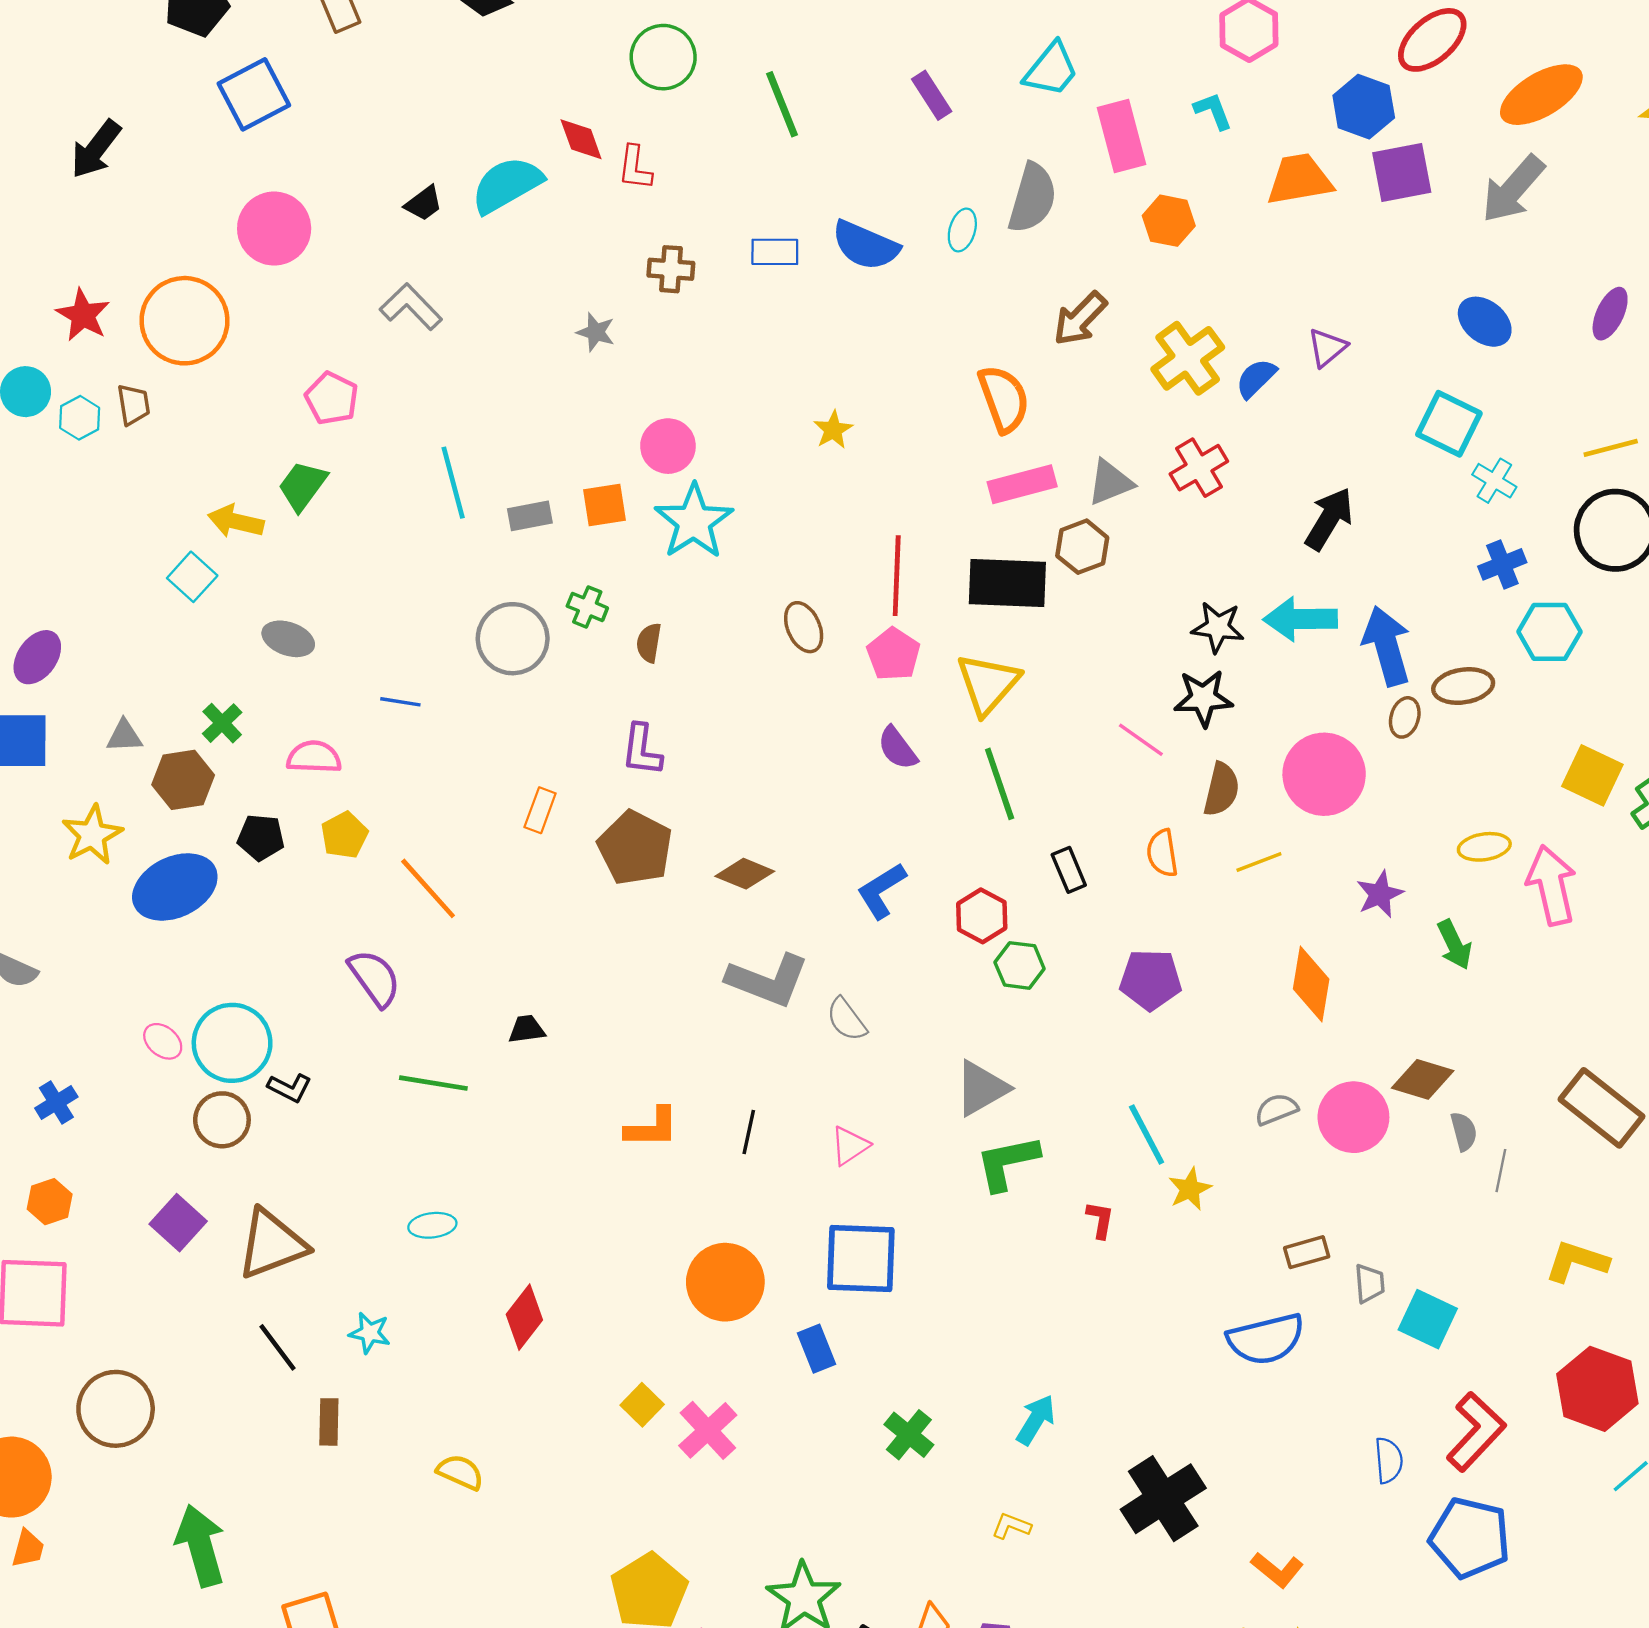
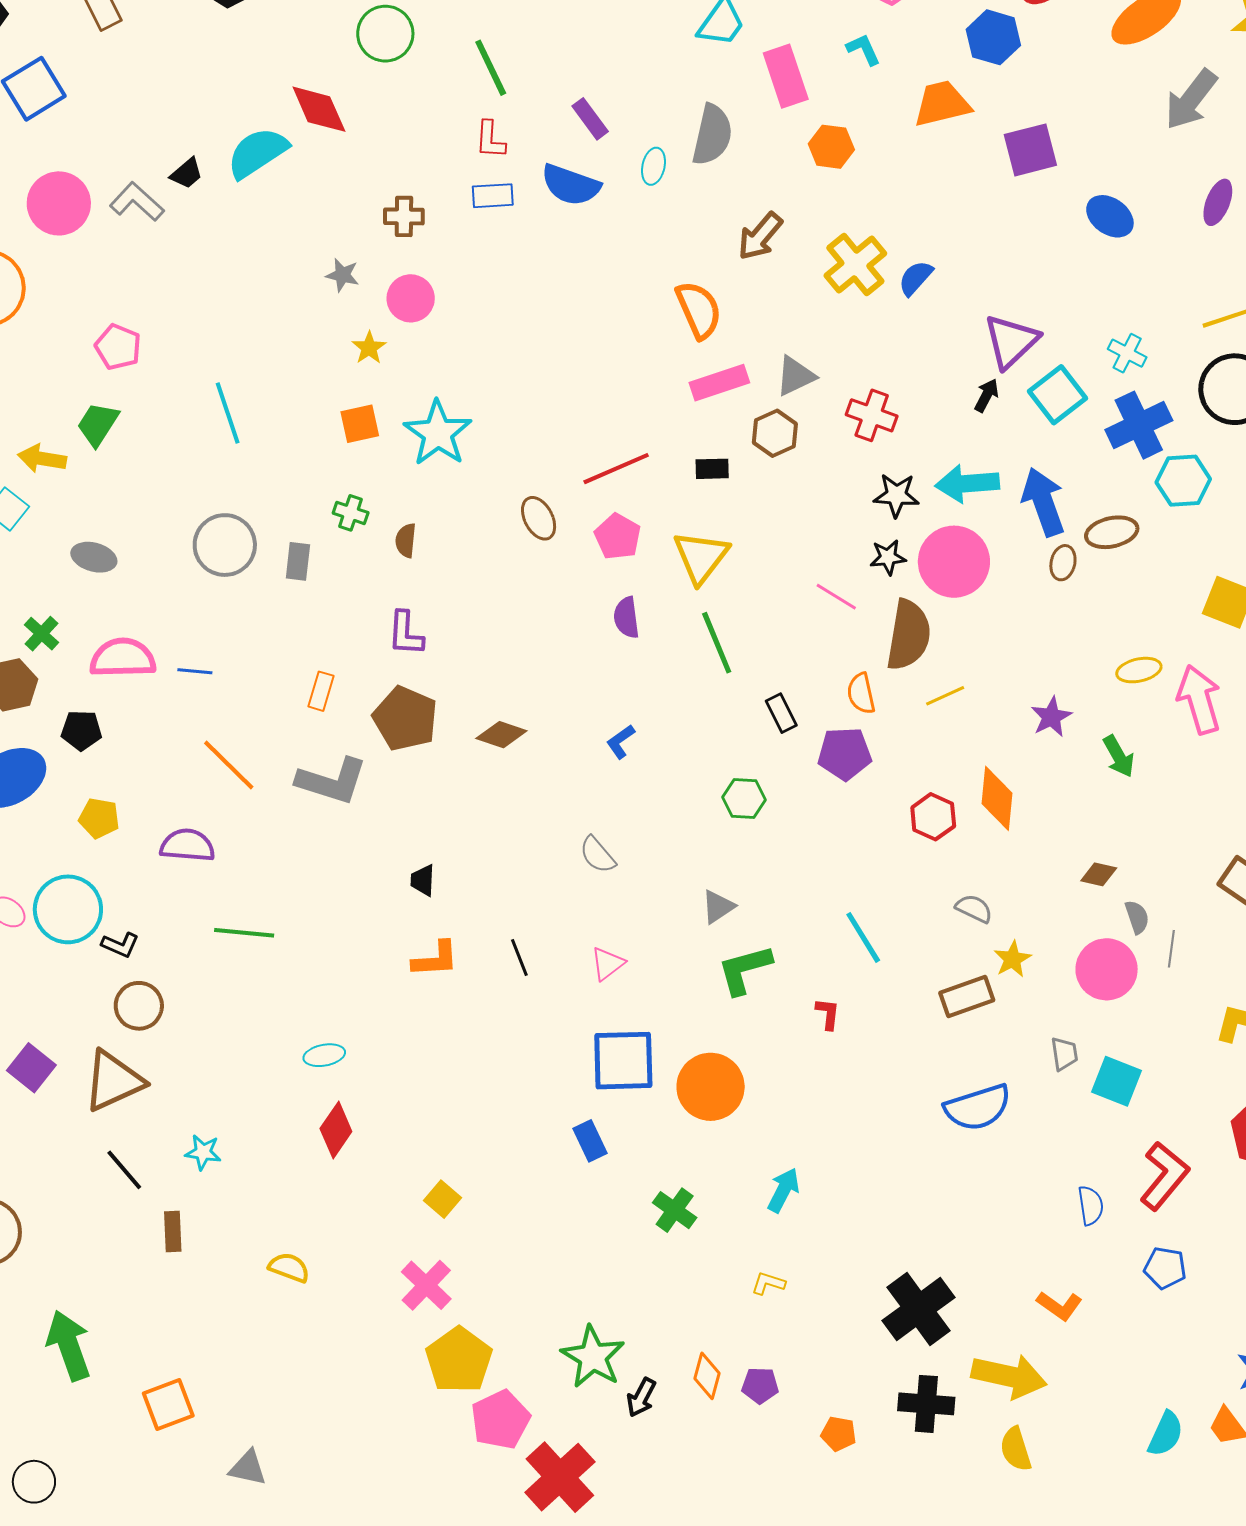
purple rectangle: (932, 95) -> (590, 119), moved
red diamond: (581, 139) -> (319, 109), size x1.4
red L-shape: (635, 168) -> (490, 140), moved
purple square: (1402, 172) -> (1030, 150), moved
gray arrow: (1513, 189) -> (1191, 100), moved
gray L-shape: (411, 307) -> (137, 202), moved
purple triangle: (1327, 348) -> (1011, 341), moved, size x1.6
cyan square: (1449, 424) -> (1058, 395), moved, turned 30
yellow star: (833, 430) -> (369, 348), moved
pink circle: (668, 446) -> (411, 298), moved
red cross: (1199, 468) -> (872, 415), moved, turned -36
gray rectangle: (530, 516) -> (298, 561), moved, turned -69
black arrow: (1329, 519) -> (987, 395), size x0.6
blue cross: (1502, 564) -> (1139, 425), size x1.6
red line: (897, 576) -> (616, 469), turned 68
black rectangle: (1007, 583) -> (712, 469), size x0.5
gray circle: (513, 639) -> (225, 545), moved
black star: (1203, 698) -> (888, 557), size x0.7
blue line: (400, 702) -> (195, 671), moved
purple semicircle: (898, 748) -> (626, 618), turned 33
pink semicircle: (314, 757) -> (123, 658), size x1.4
pink circle: (1324, 774) -> (954, 562), moved
brown semicircle: (1221, 789) -> (909, 635), size x1.5
yellow pentagon: (344, 835) -> (99, 818), moved, turned -30
blue L-shape: (881, 891) -> (621, 742), size x0.7
red hexagon: (982, 916) -> (933, 817), moved
purple semicircle: (374, 978) -> (187, 845), turned -46
gray L-shape: (768, 980) -> (332, 781), moved
purple pentagon: (1151, 980) -> (845, 754), moved
black trapezoid: (527, 1029) -> (423, 880), moved, turned -76
brown diamond: (1423, 1079) -> (1099, 874), size x0.7
gray triangle: (981, 1088) -> (718, 907), size x0.7
gray semicircle: (1276, 1109) -> (974, 908), turned 51
pink circle: (1353, 1117) -> (1107, 969), moved
brown circle: (222, 1120) -> (139, 1006), moved
black line: (749, 1132) -> (519, 957), turned -30
yellow star: (1190, 1189) -> (1012, 959), moved
cyan ellipse: (432, 1225) -> (324, 1055), moved
brown rectangle: (1307, 1252) -> (967, 997), moved, size x1.4
orange circle: (725, 1282) -> (711, 1087), moved
pink cross: (708, 1430) -> (426, 1285), moved
black cross: (1163, 1499) -> (918, 1309), moved
blue pentagon: (1470, 1538) -> (1165, 1268), size x0.6
orange L-shape: (1277, 1570) -> (1059, 1306), moved

